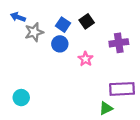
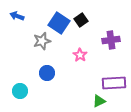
blue square: (63, 25) -> (59, 23), size x1.5
gray star: (34, 32) -> (42, 41), moved
blue circle: (60, 44) -> (47, 73), moved

